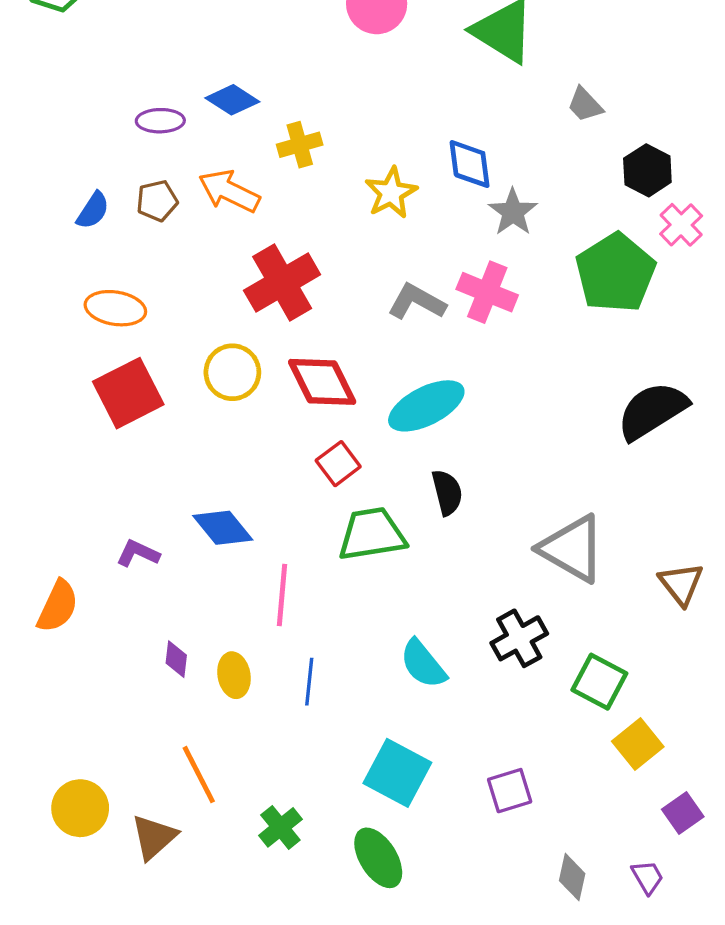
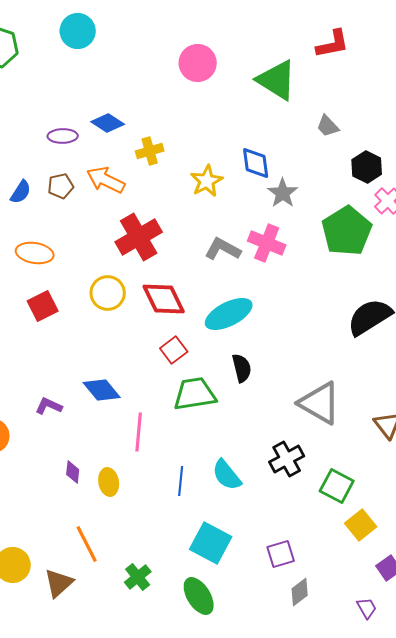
red square: (128, 393) -> (43, 306), size x0.7
blue line: (309, 682) -> (181, 481), moved
gray diamond: (572, 877) -> (300, 592), moved, turned 40

